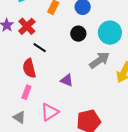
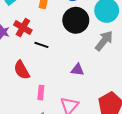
black circle: (78, 34) -> (76, 20), size x1.6
red semicircle: (29, 68) -> (22, 70), moved

